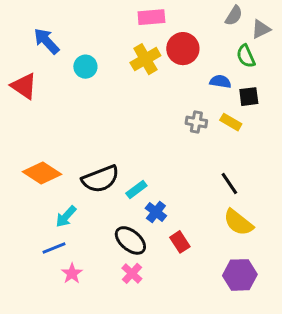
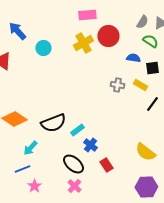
gray semicircle: (234, 16) -> (142, 22), moved
green semicircle: (246, 56) -> (150, 41), turned 147
black line: (229, 184) -> (152, 104), moved, turned 70

